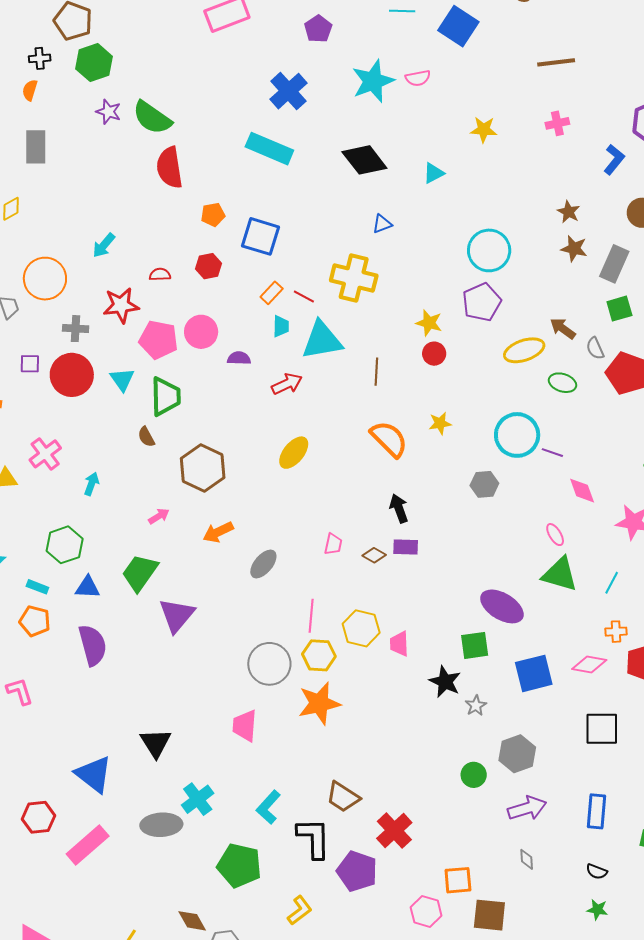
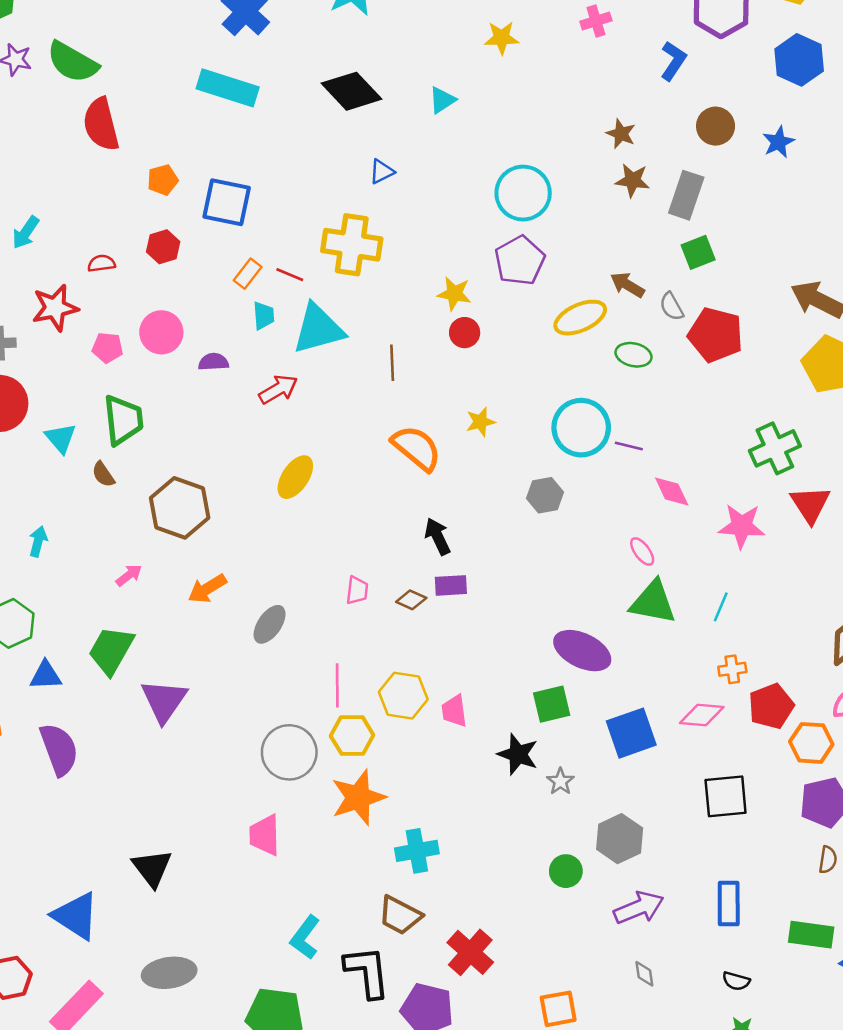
pink pentagon: (159, 340) -> (107, 348), size x0.6
cyan triangle: (122, 379) -> (61, 438), moved
cyan cross: (198, 799) -> (417, 851), moved, turned 32

